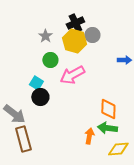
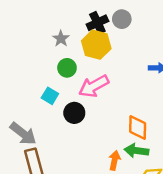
gray circle: (92, 35) -> (122, 19), moved
black circle: (40, 97) -> (74, 113), moved

